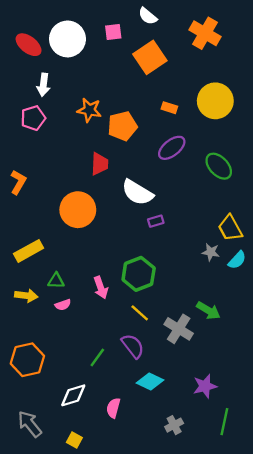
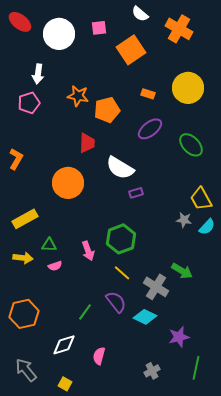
white semicircle: (148, 16) -> (140, 14), moved
red ellipse: (29, 45) -> (20, 22), moved
cyan diamond: (150, 382) -> (145, 317), moved

